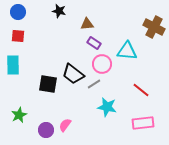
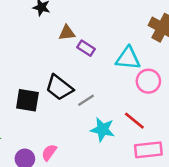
brown triangle: (87, 24) -> (67, 33), moved
pink circle: (102, 64) -> (148, 81), moved
red line: (141, 90) -> (134, 121), moved

